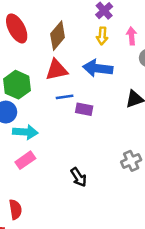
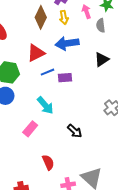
brown diamond: (58, 36) -> (41, 17), moved
cyan arrow: (25, 132) -> (45, 105), moved, turned 60
red semicircle: (15, 209) -> (48, 162), moved

